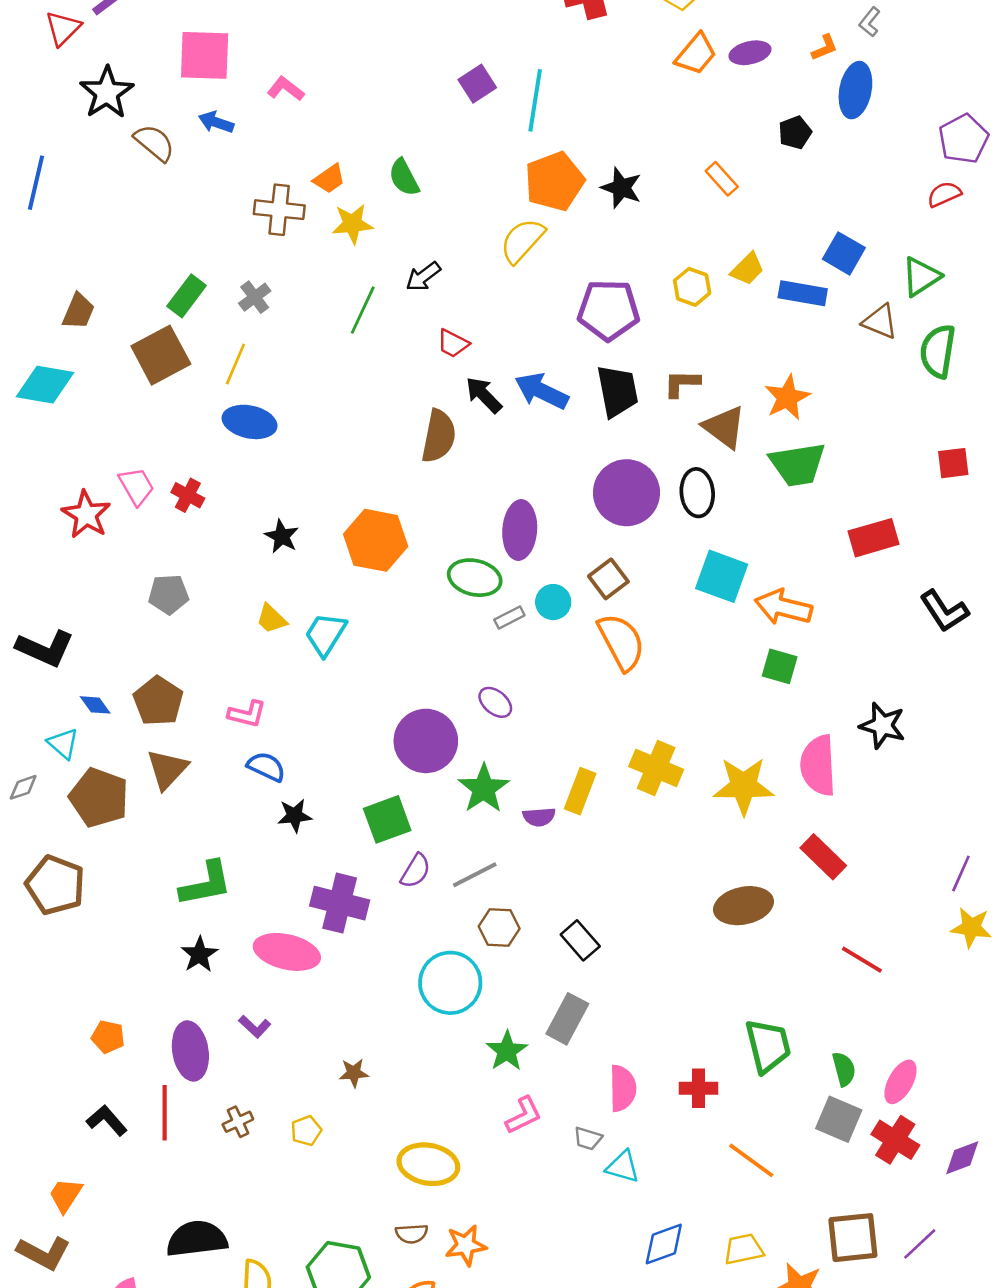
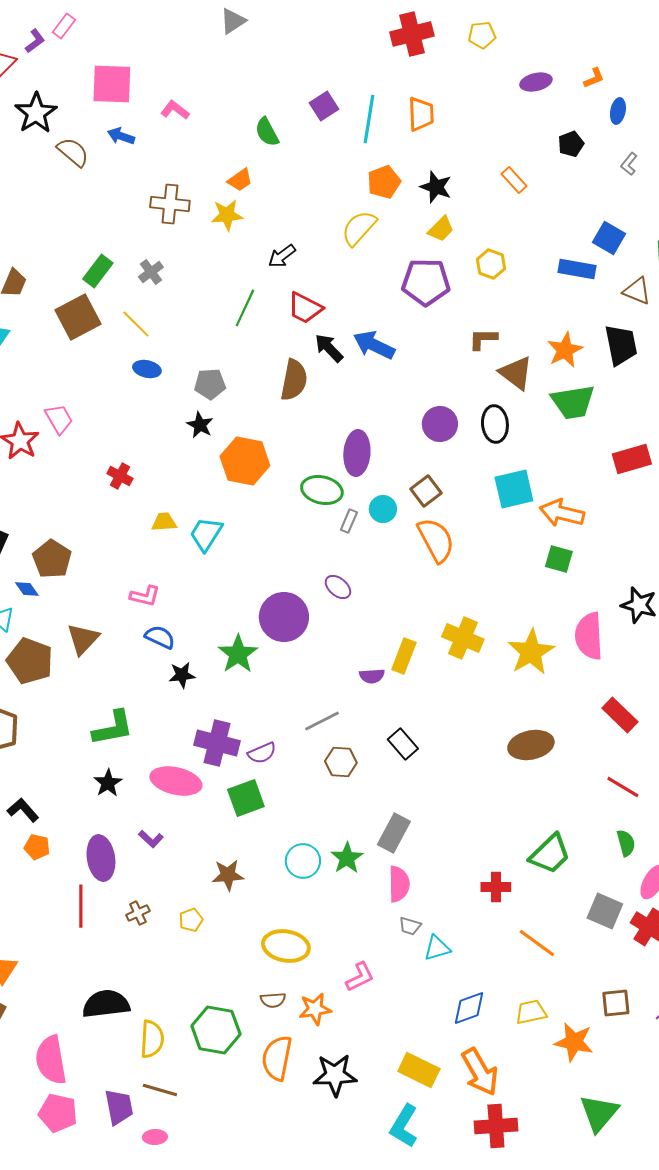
gray L-shape: (870, 22) -> (629, 164), moved
orange trapezoid: (696, 54) -> (421, 114), moved, turned -42
blue ellipse: (855, 90) -> (618, 111), size x0.6
green semicircle: (404, 178) -> (267, 132), moved
orange trapezoid: (329, 179) -> (240, 180), moved
orange pentagon: (554, 181) -> (384, 182), size x0.7
yellow trapezoid: (747, 269) -> (441, 229), moved
green line: (363, 310) -> (245, 308), moved
red trapezoid: (453, 343) -> (305, 308), size x1.4
yellow line: (235, 364) -> (136, 324), turned -68
black trapezoid: (617, 391) -> (621, 345), moved
blue ellipse: (250, 422) -> (147, 369), size x0.7
purple circle: (626, 493) -> (440, 424), size x0.7
red cross: (188, 495) -> (120, 476), moved
black star: (282, 536) -> (200, 425), moved
cyan square: (722, 576) -> (514, 489), turned -33
gray pentagon: (169, 594) -> (210, 384), moved
gray rectangle: (509, 617) -> (349, 521), turned -40
yellow trapezoid: (271, 619) -> (164, 522), turned 132
brown pentagon: (158, 701) -> (52, 559), moved
yellow star: (744, 786) -> (531, 652), turned -30
green star: (484, 789) -> (238, 654), moved
green square: (387, 819) -> (246, 798), moved
red rectangle: (823, 857) -> (620, 715), moved
purple semicircle: (416, 871) -> (262, 753), moved, turned 36
black rectangle: (580, 940) -> (403, 744), moved
cyan circle: (450, 983) -> (303, 861), moved, size x0.7
green trapezoid: (768, 1046) -> (550, 854), turned 60
green semicircle: (844, 1069) -> (626, 843), moved
brown star: (354, 1073) -> (228, 875), size x1.4
pink semicircle: (623, 1088) -> (399, 884), moved
pink L-shape: (524, 1115) -> (360, 977), moved
black L-shape: (107, 1120) -> (23, 810), moved
cyan triangle: (623, 1167) -> (437, 948), turned -32
brown square: (853, 1238) -> (616, 1003), size x0.7

